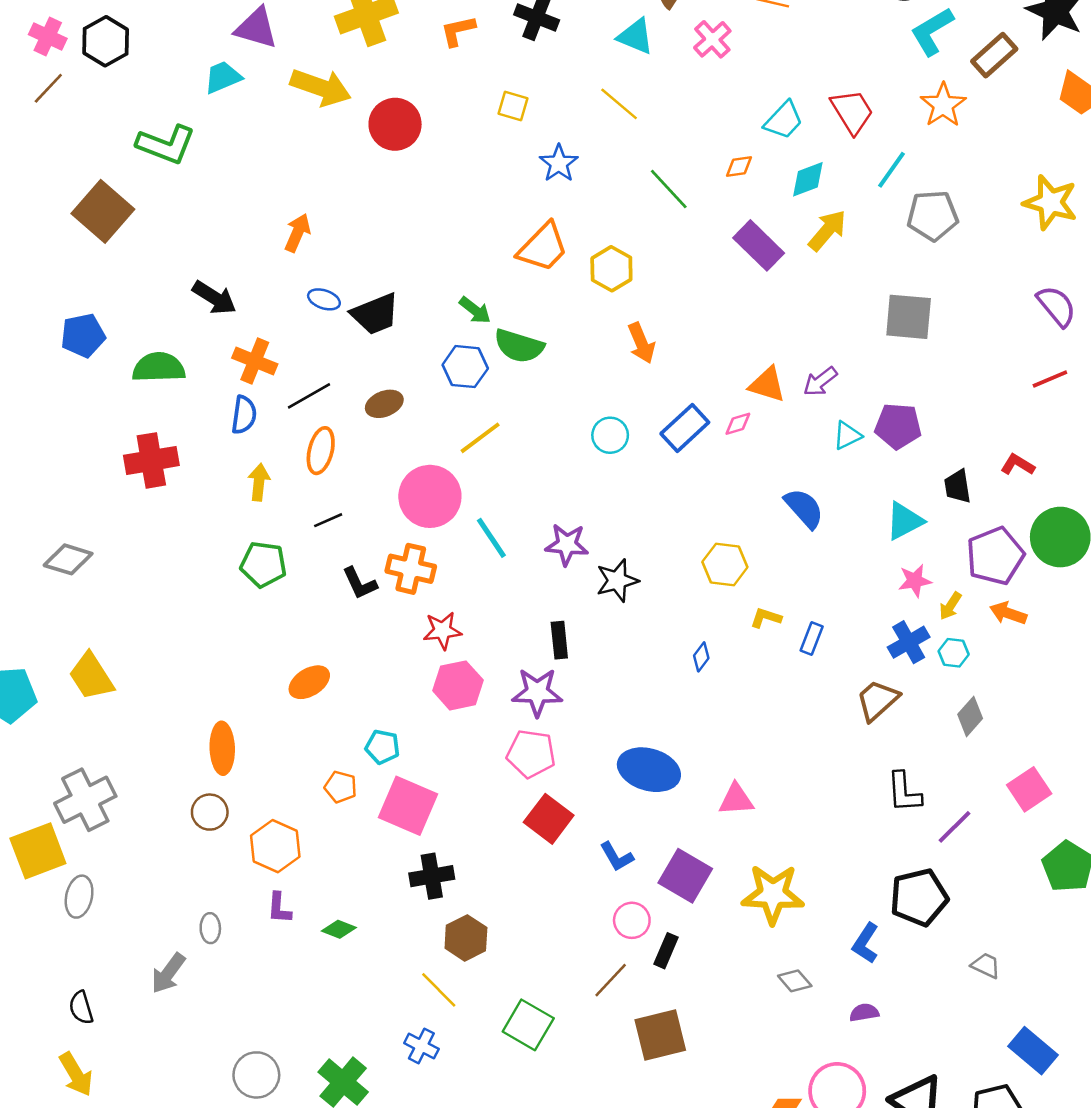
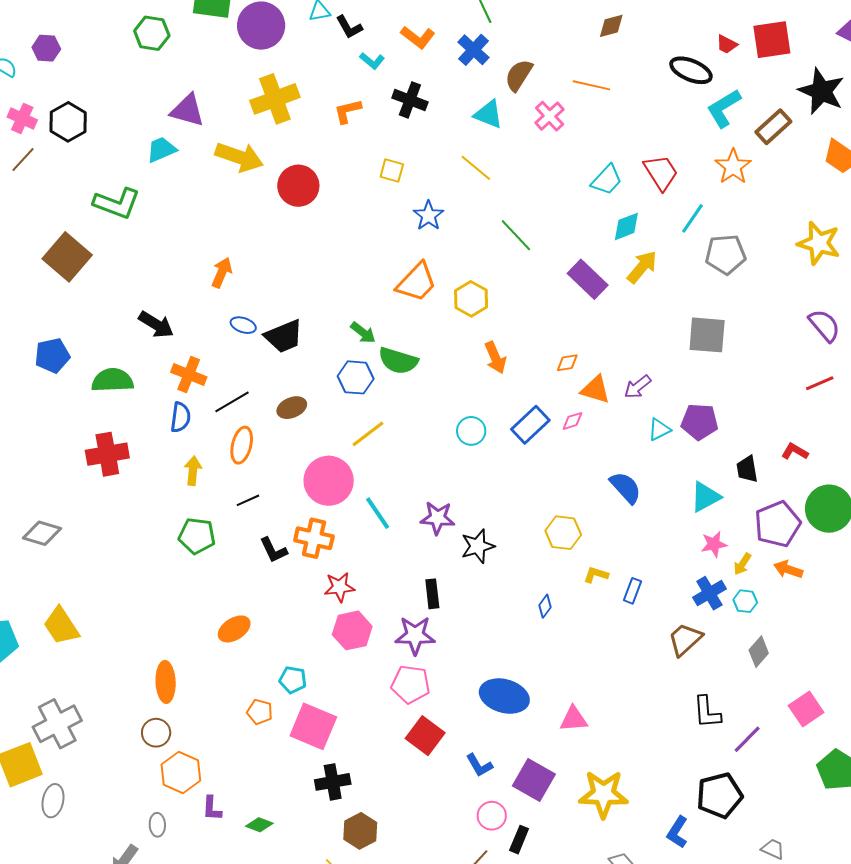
orange diamond: (739, 166) -> (567, 363), moved
orange hexagon: (275, 846) -> (181, 772), moved

